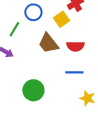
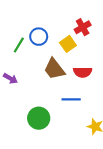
green line: (14, 29) -> (19, 45), moved
blue line: (74, 72) -> (71, 99), moved

